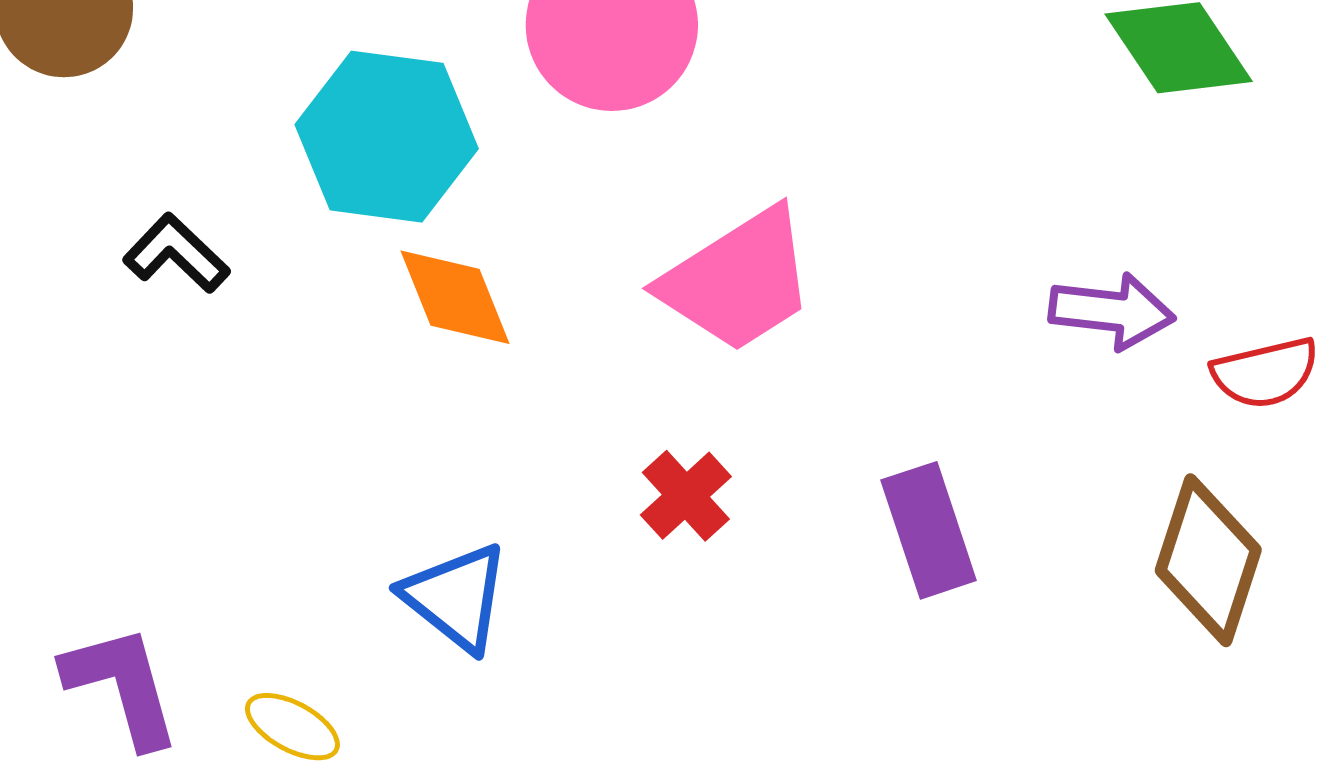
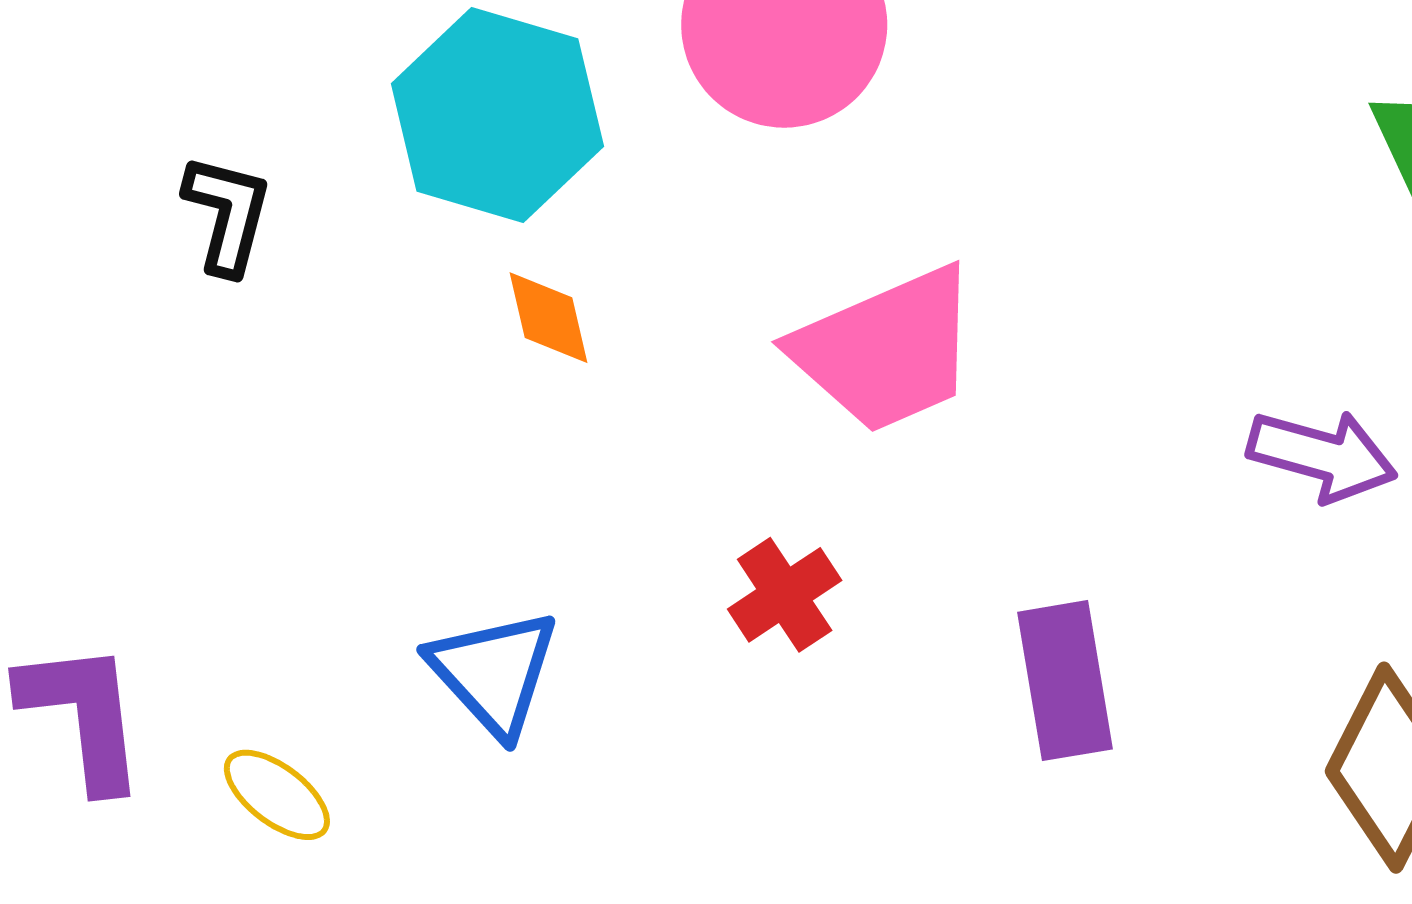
black L-shape: (176, 253) -> (227, 214), turned 52
orange diamond: (455, 297) -> (548, 318), size x0.7

